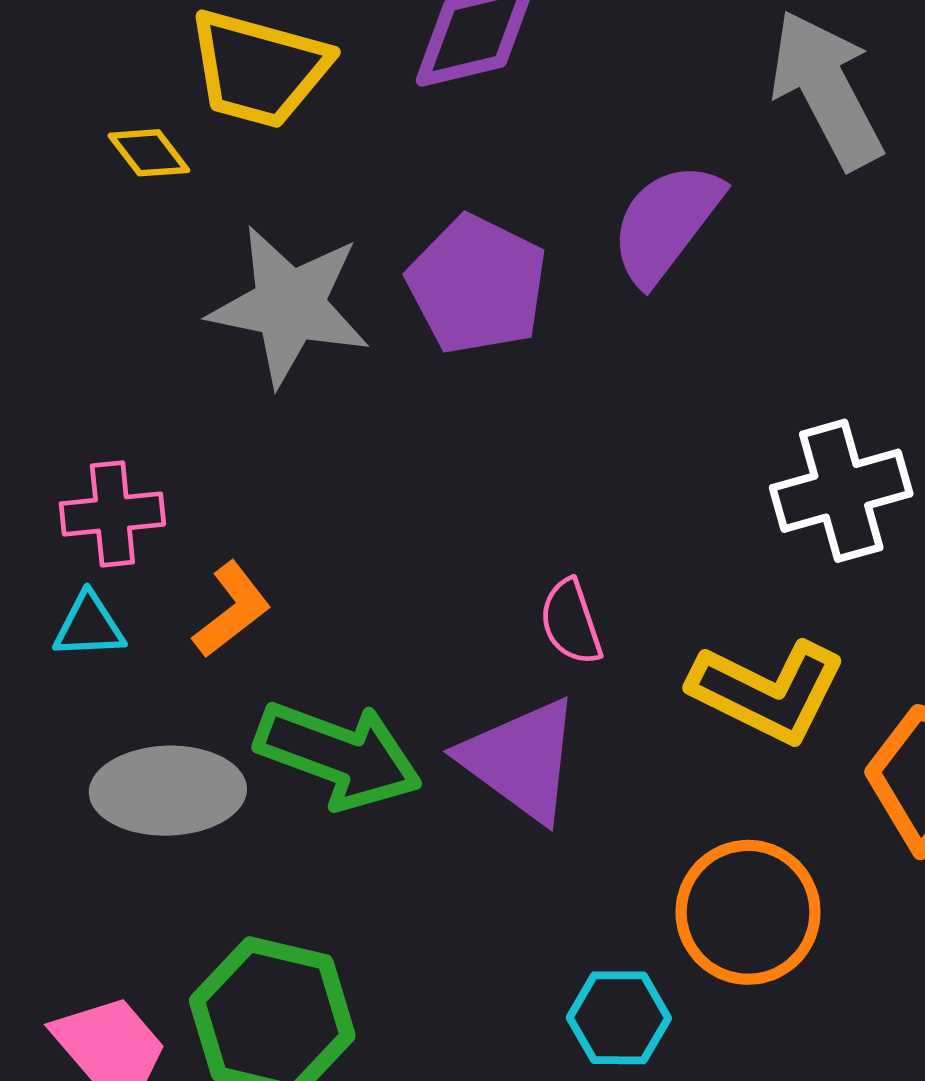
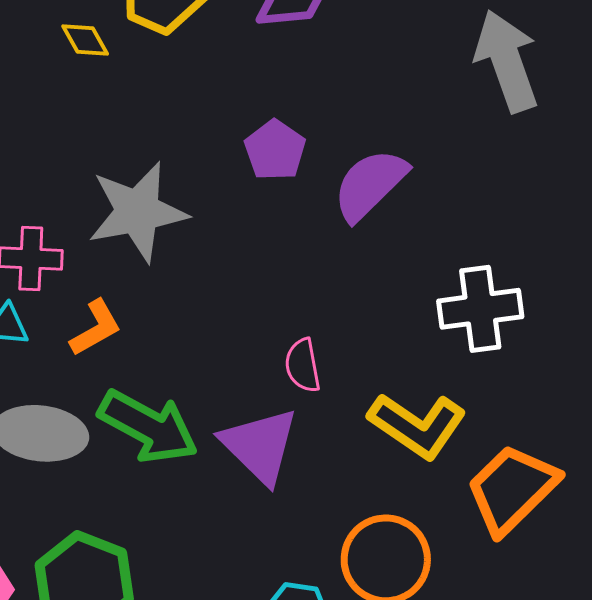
purple semicircle: (666, 223) -> (370, 185), moved
purple pentagon: (477, 285) -> (275, 150), size x0.7
gray star: (289, 305) -> (138, 212), moved, turned -30

